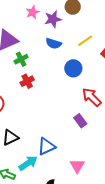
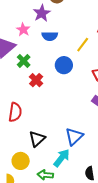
pink star: (33, 12) -> (23, 30), moved
yellow line: (85, 41) -> (83, 45), moved
blue circle: (73, 68) -> (64, 65), moved

